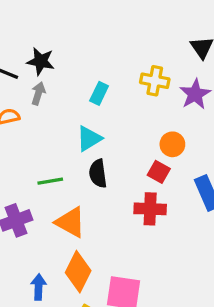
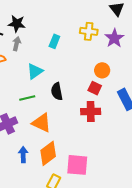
cyan triangle: (89, 138) -> (35, 71), moved
orange diamond: (78, 272) -> (48, 153), turned 30
blue arrow: (39, 287) -> (23, 155), moved

